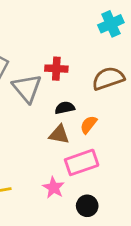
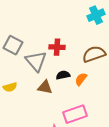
orange semicircle: (89, 125) -> (81, 79), moved
brown triangle: (59, 134) -> (45, 87), moved

